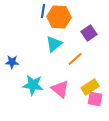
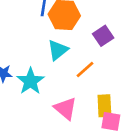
cyan star: (33, 85) -> (30, 81), moved, turned 30
yellow rectangle: (90, 87) -> (104, 106), turned -60

